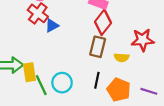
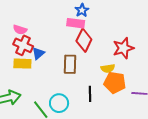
brown rectangle: (98, 47) -> (70, 64), moved
yellow rectangle: (29, 72) -> (22, 64), moved, turned -66
orange pentagon: (119, 90) -> (115, 83), moved

